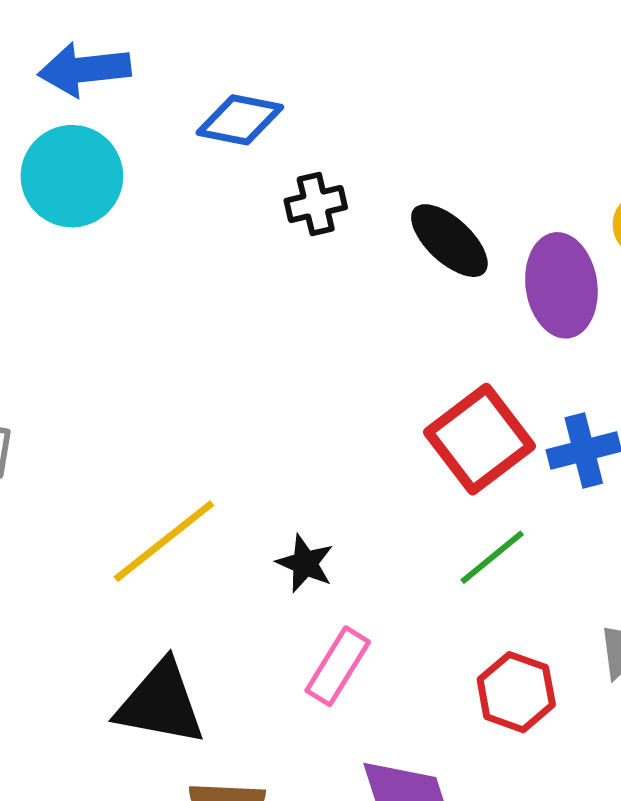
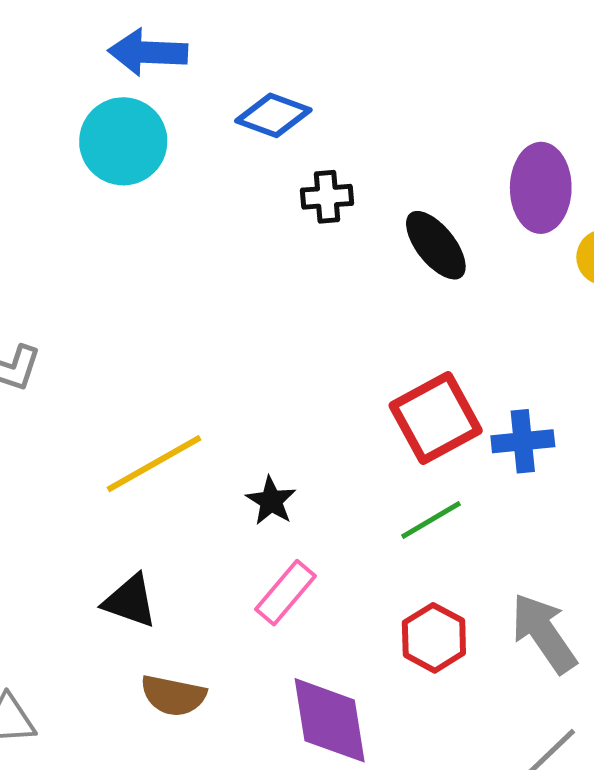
purple ellipse: (561, 285) -> (541, 188), moved
black triangle: (161, 703) -> (130, 601), size x0.7

